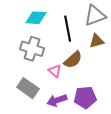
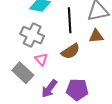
pink triangle: (55, 71) -> (41, 59), moved
purple arrow: (57, 100) -> (49, 89), turned -42

